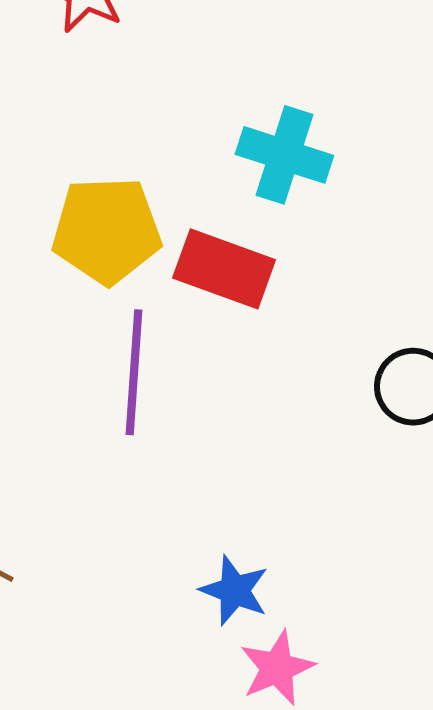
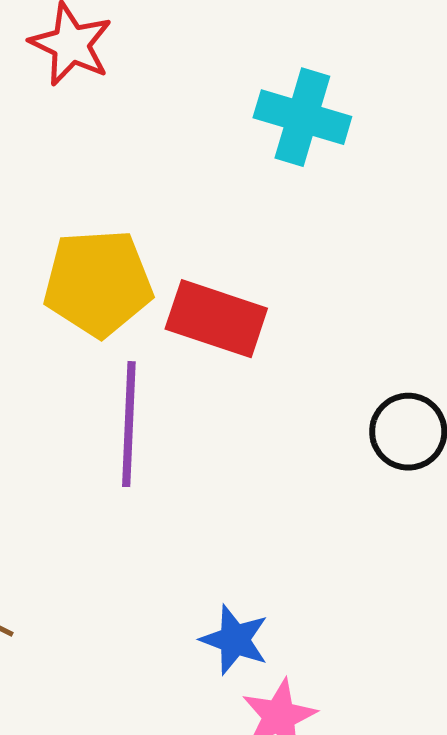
cyan cross: (284, 155) -> (302, 117), moved

